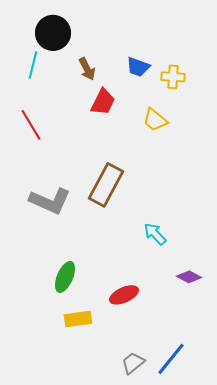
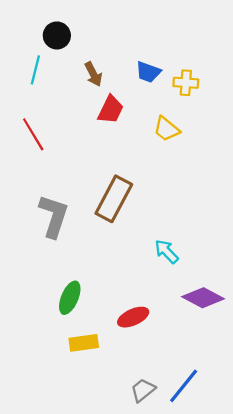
black circle: (53, 33) -> (57, 35), size x0.7
gray L-shape: (50, 201) -> (54, 216), turned -96
purple diamond: (189, 277) -> (203, 298), size x1.5

